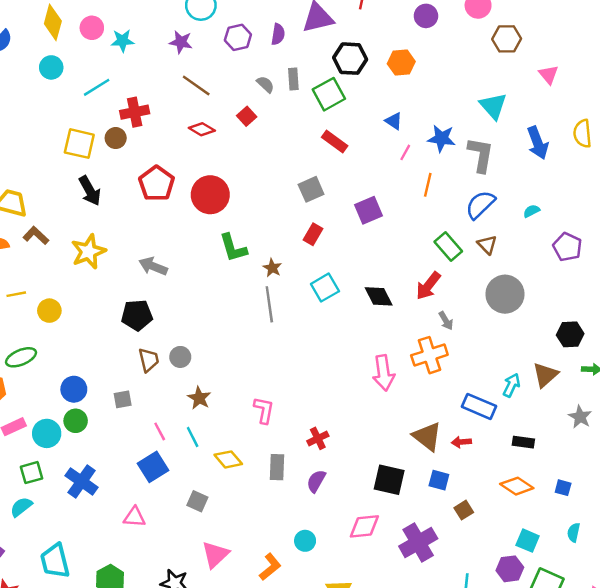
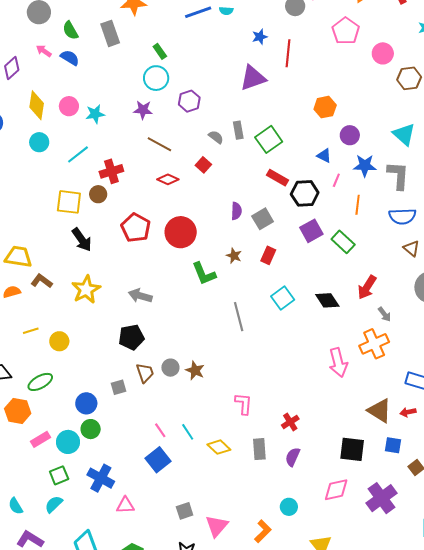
purple circle: (426, 16) -> (350, 135), moved
purple semicircle: (278, 34) -> (236, 211), moved
black hexagon: (350, 59) -> (305, 193), moved
blue semicircle: (480, 205) -> (402, 216), turned -132
green rectangle: (448, 247) -> (343, 242), moved
brown star: (272, 268) -> (234, 256), moved
brown star: (199, 398) -> (195, 370), moved
gray square: (123, 399) -> (119, 387), moved
gray square: (197, 501) -> (185, 511), moved, turned -36
pink triangle: (134, 517) -> (125, 505), moved

